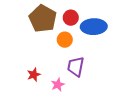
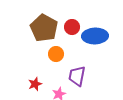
orange circle: (65, 40) -> (56, 54), moved

